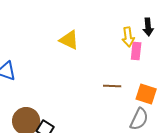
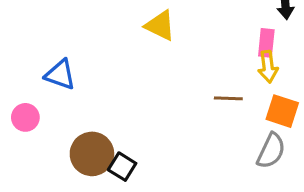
yellow arrow: (128, 37) -> (268, 67), moved

